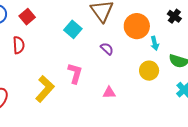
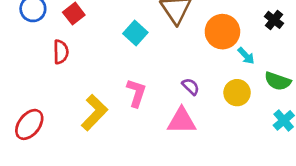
cyan arrow: (155, 43) -> (246, 56), turned -32
purple semicircle: (107, 49) -> (191, 87), moved
pink triangle: (109, 93) -> (182, 121), size x1.6

